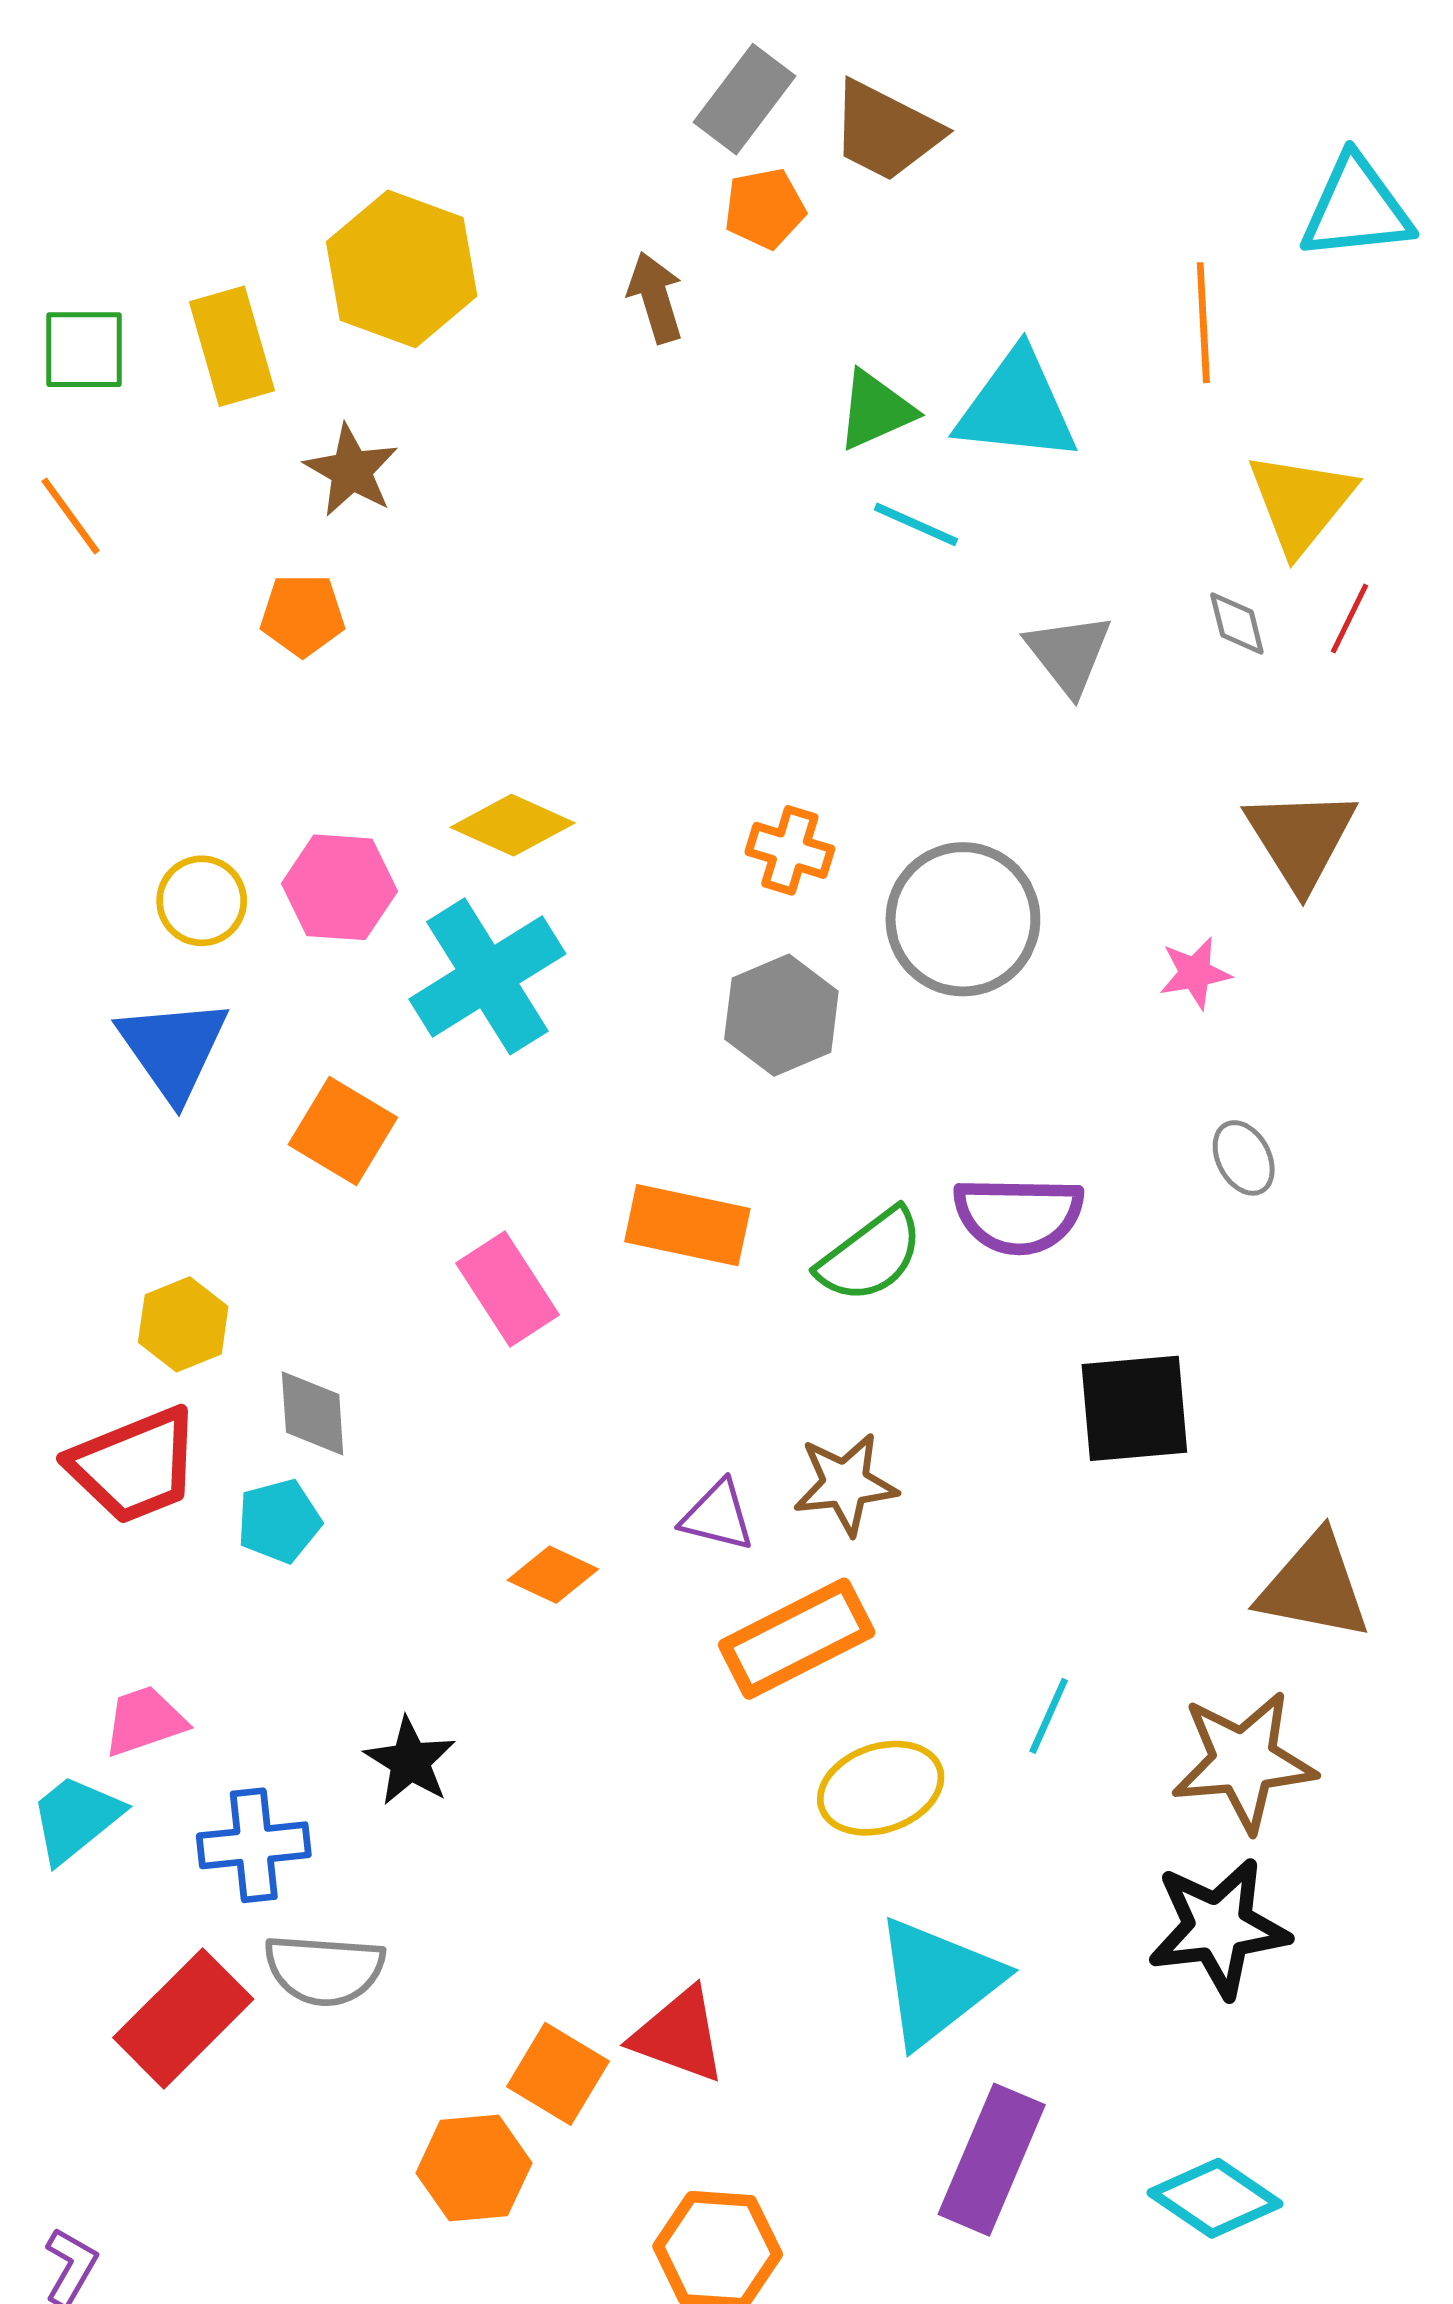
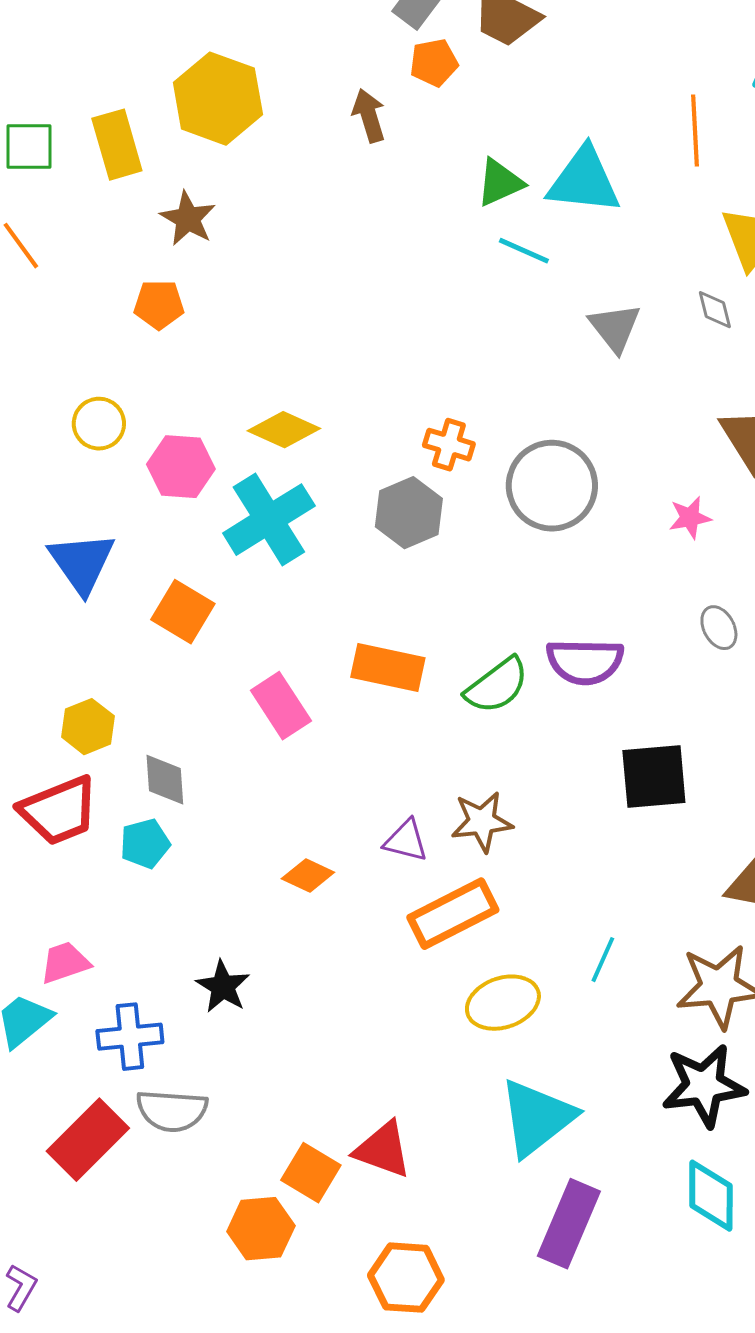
yellow circle: (202, 901) -> (99, 424), moved
gray hexagon: (781, 1015) -> (409, 513), moved
cyan diamond: (1215, 2198) -> (711, 1196), moved, turned 56

